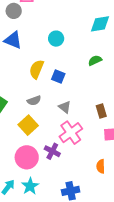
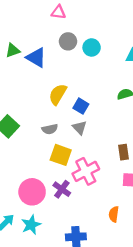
gray circle: (14, 11) -> (68, 41), moved
cyan circle: (56, 39) -> (92, 47), moved
gray triangle: (65, 107) -> (80, 128), moved
yellow square: (28, 125) -> (61, 155), moved, turned -36

